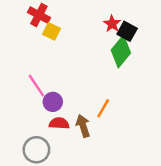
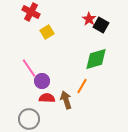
yellow square: (52, 31) -> (47, 32), moved, turned 32
green diamond: (121, 52) -> (96, 59), moved, turned 35

